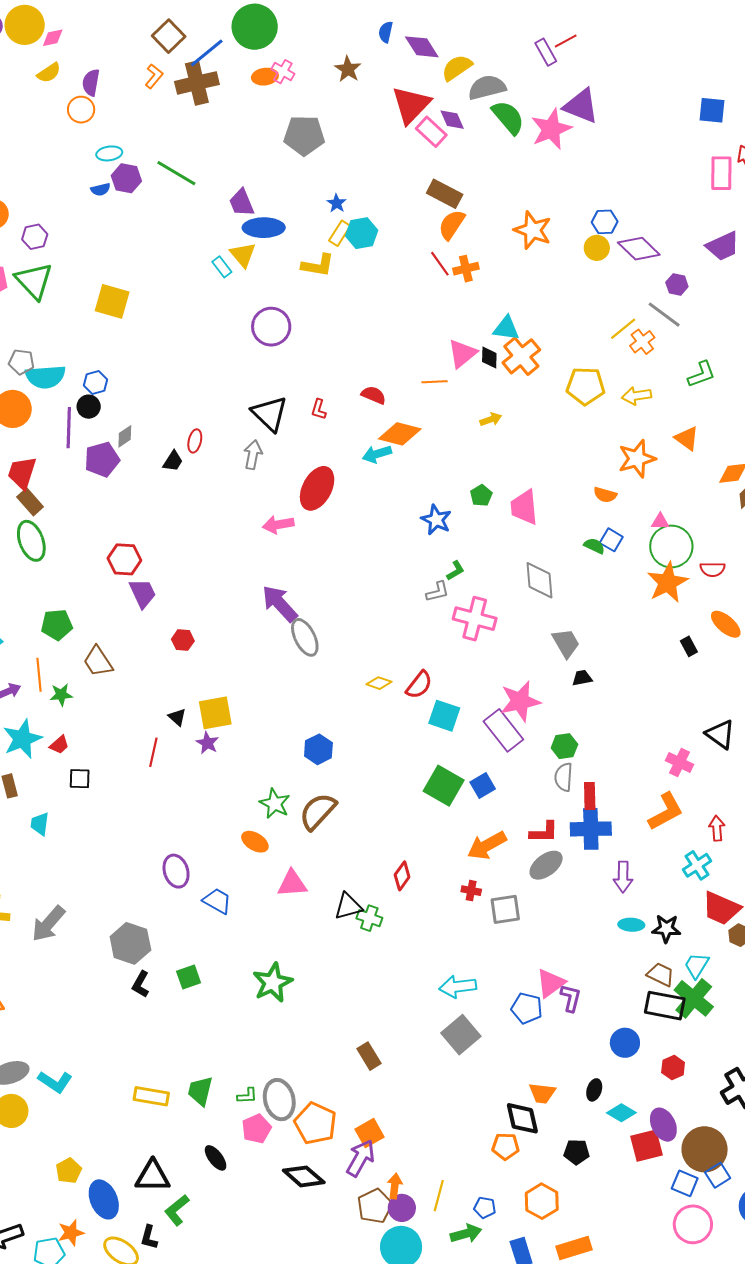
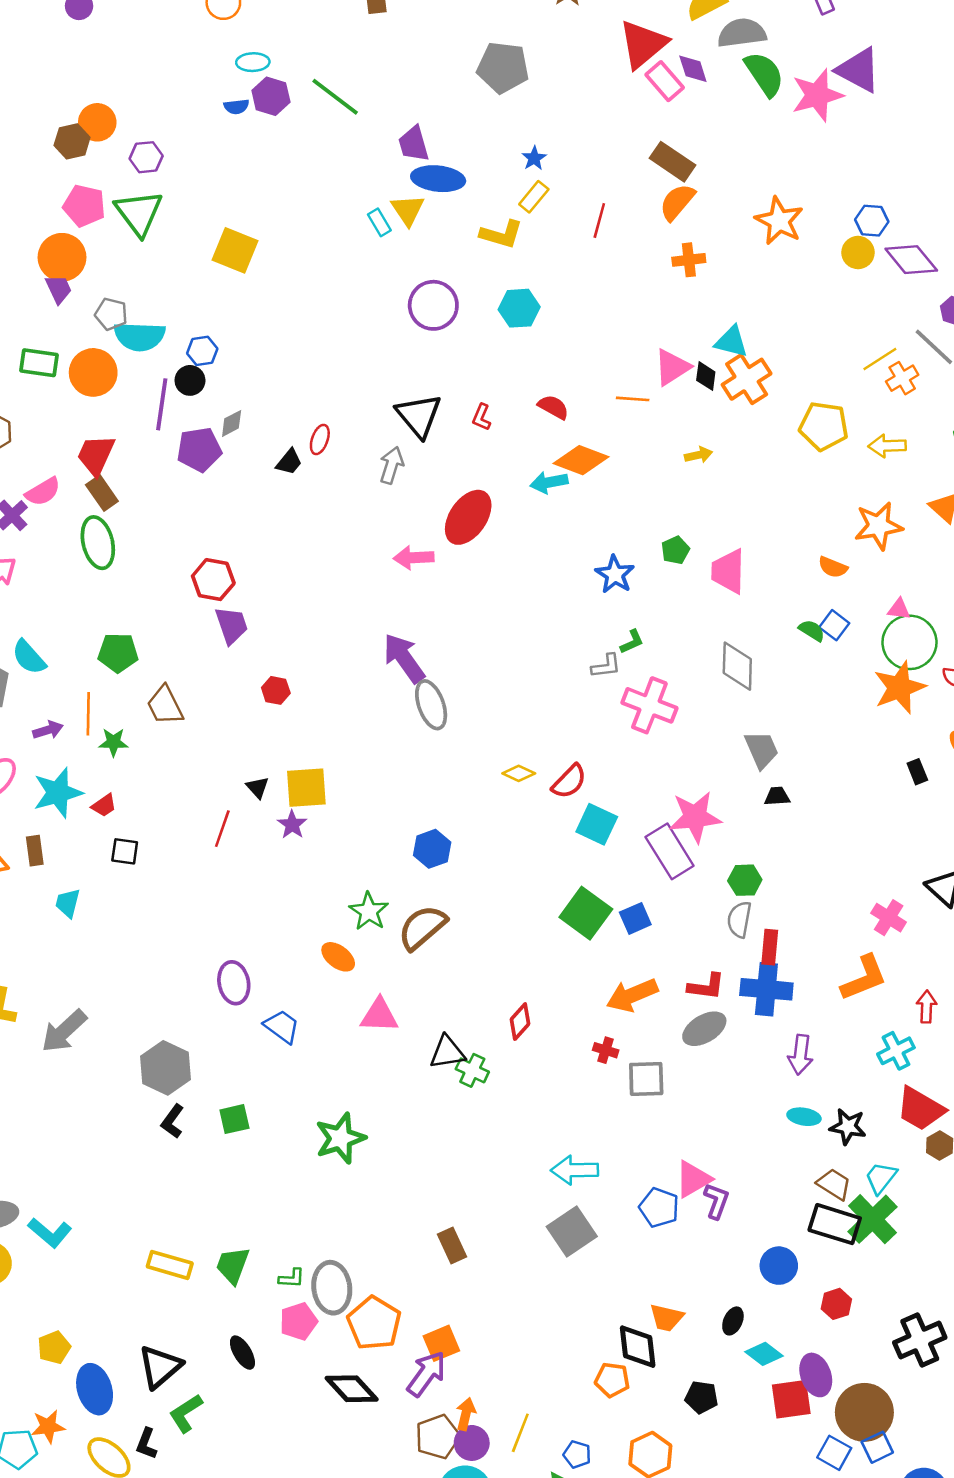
cyan hexagon: (362, 233) -> (519, 308), moved
red line: (440, 264) -> (599, 221), moved, turned 44
black triangle: (153, 1176) -> (160, 1367), turned -48

